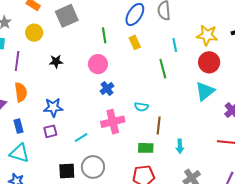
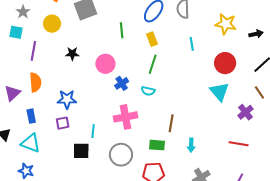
yellow star: (207, 35) -> (226, 24), moved
pink circle: (98, 64) -> (105, 64), moved
green line: (163, 69) -> (153, 64), moved, turned 30
cyan triangle: (205, 91) -> (219, 92), turned -35
cyan semicircle: (141, 107) -> (148, 91), moved
cyan line: (81, 137) -> (93, 131), turned -56
gray circle: (93, 167) -> (121, 155), moved
black square: (67, 171) -> (81, 151), moved

